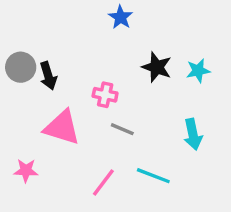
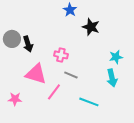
black star: (157, 67) -> (91, 27), moved
cyan star: (198, 71) -> (116, 57), moved
pink line: (103, 183) -> (54, 92), moved

